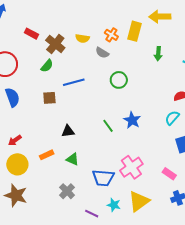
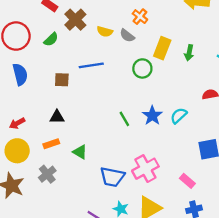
yellow rectangle: (135, 31) -> (162, 48), moved
yellow semicircle: (82, 38) -> (105, 32), moved
green arrow: (158, 54) -> (189, 53), moved
green semicircle: (47, 66) -> (51, 39), moved
cyan semicircle: (172, 118) -> (179, 116), moved
black triangle: (68, 131) -> (57, 117), moved
gray cross: (67, 191) -> (47, 174), moved

